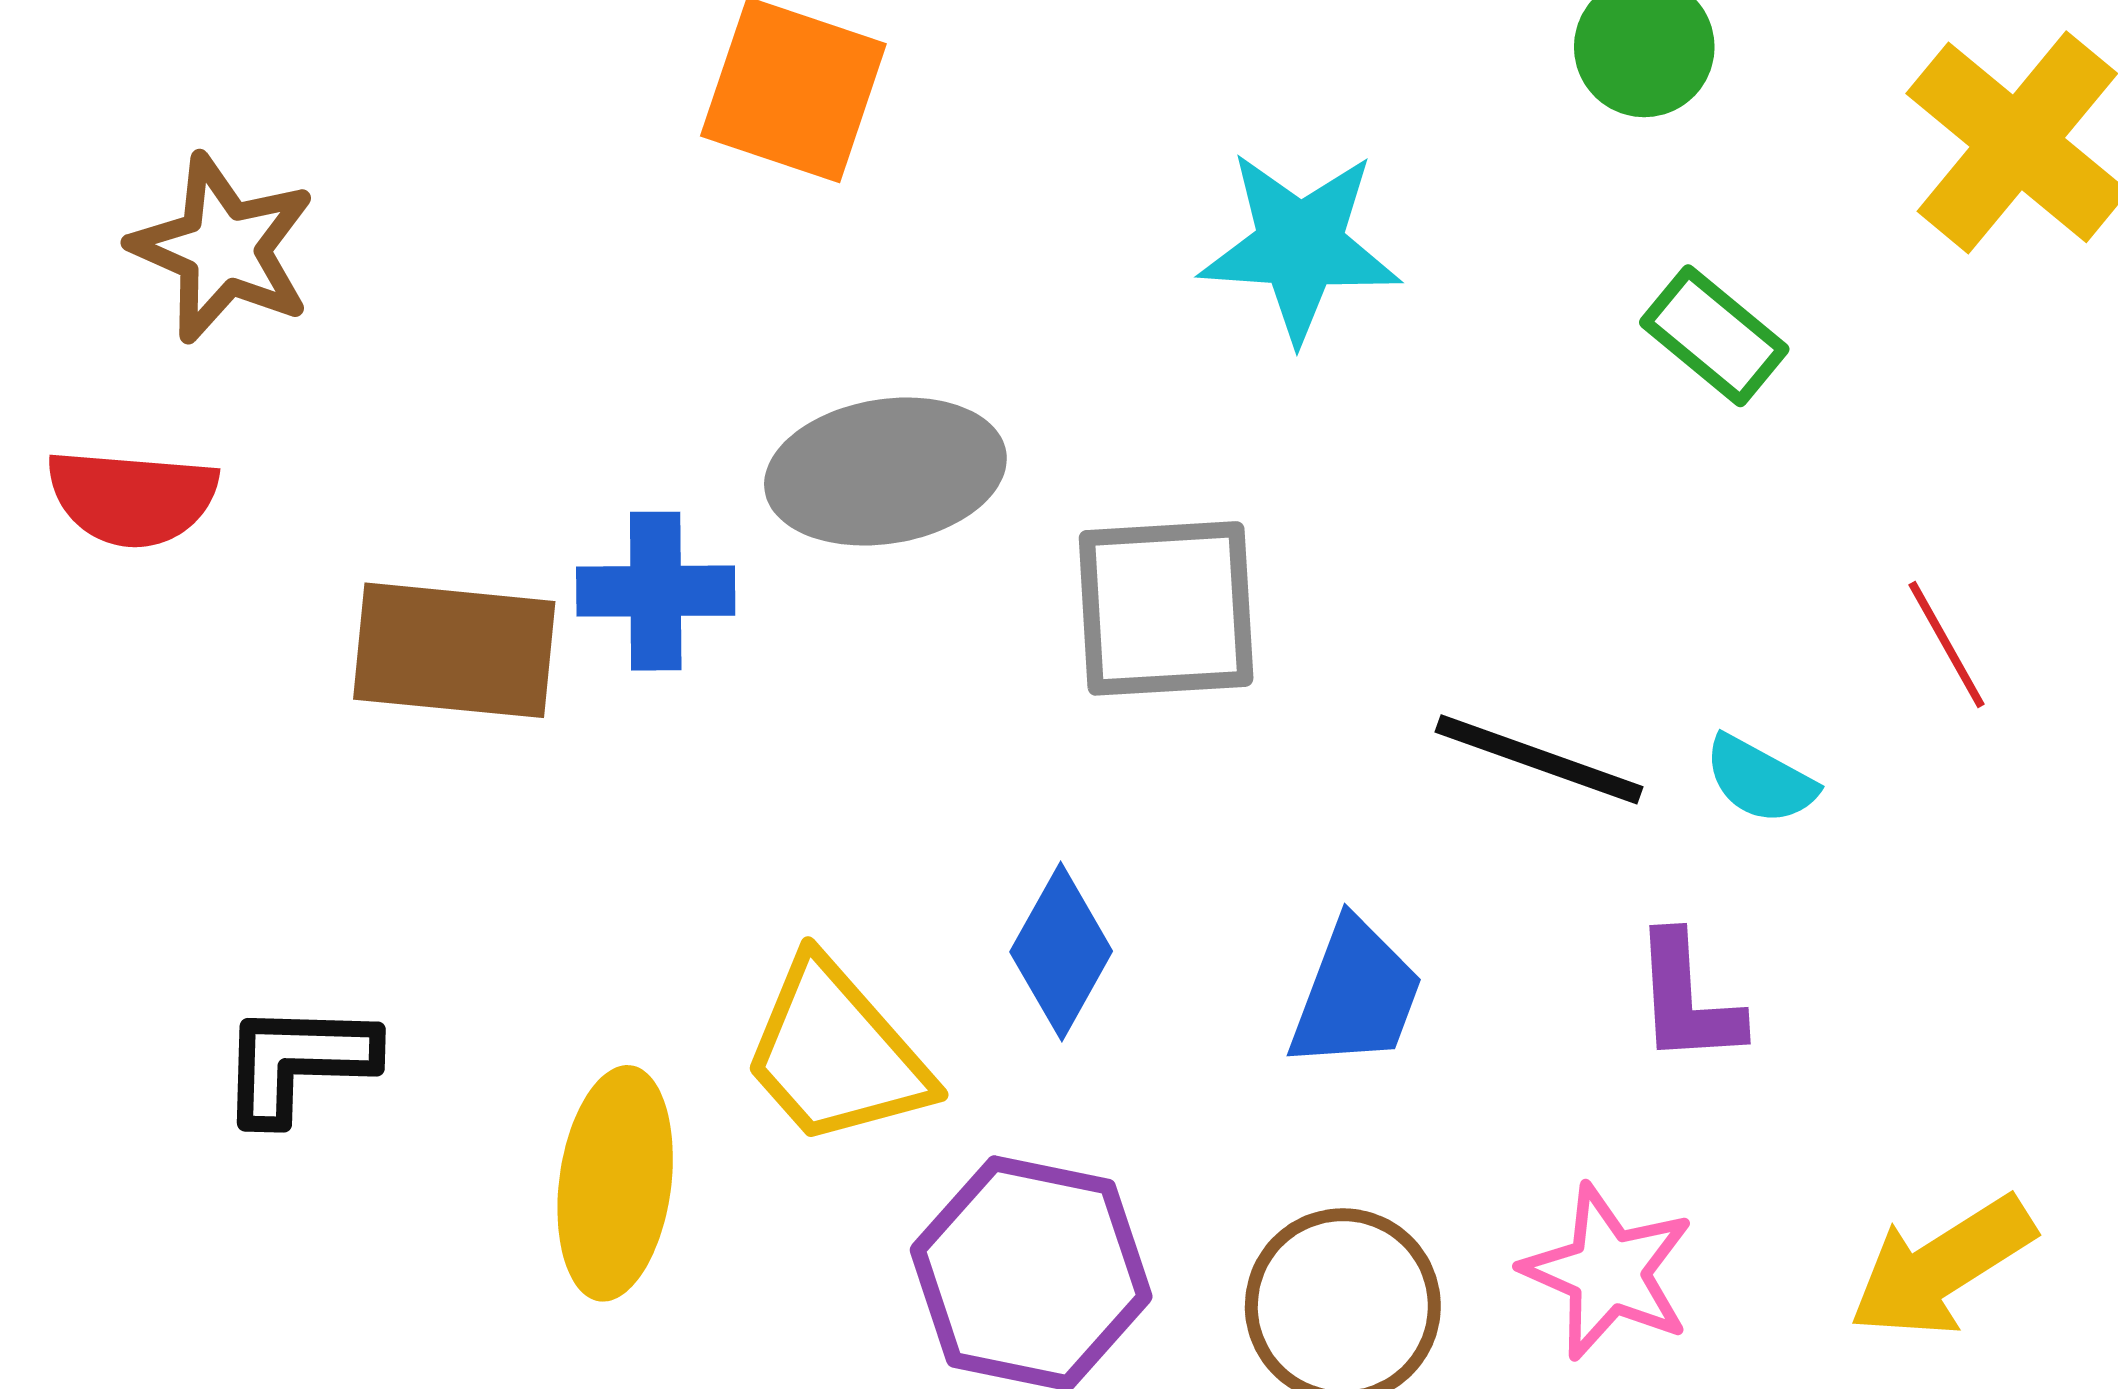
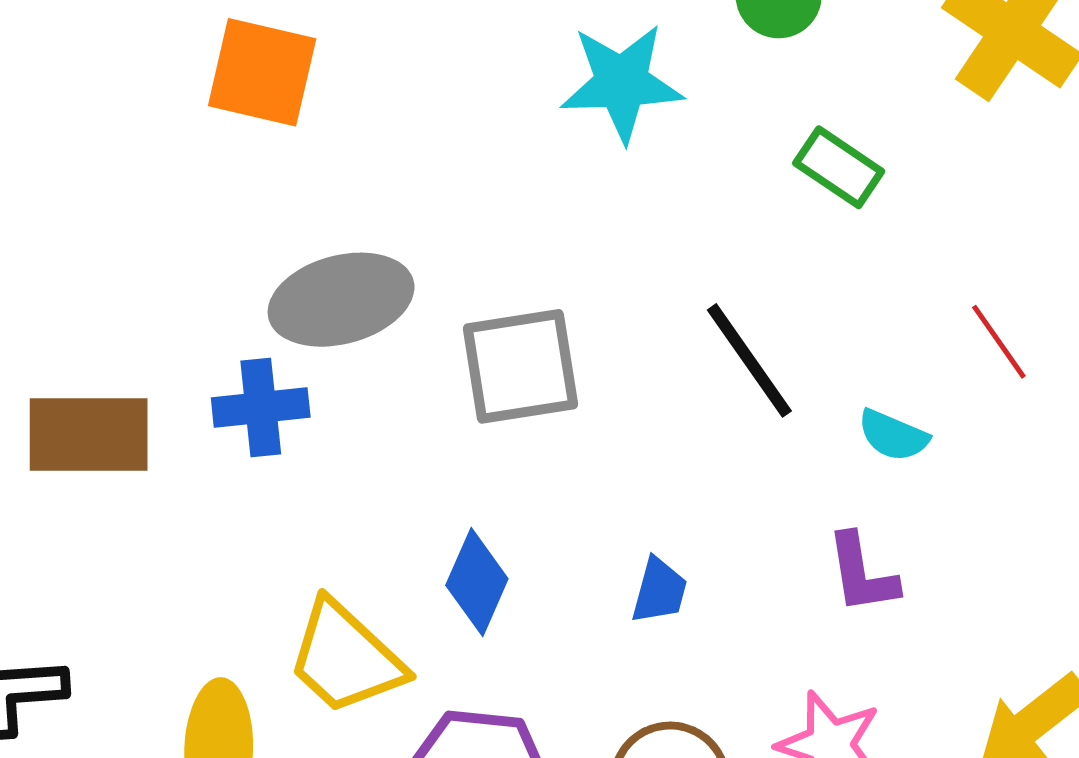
cyan star: (1300, 246) -> (622, 83), moved
blue cross: (656, 591) -> (261, 407), moved
black line: (1539, 759) -> (749, 360), moved, turned 41
blue trapezoid: (1356, 995) -> (659, 591), size x0.7

